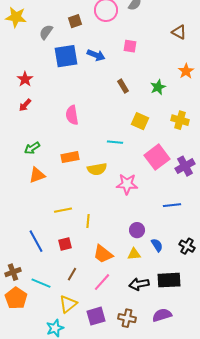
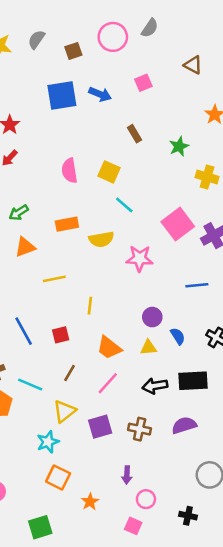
gray semicircle: (46, 32) -> (36, 39), moved
brown triangle: (179, 32) -> (193, 65), moved
pink square: (130, 46) -> (143, 83), turned -32
green star: (158, 87) -> (179, 146), moved
yellow square: (140, 121) -> (109, 172), moved
cyan line: (115, 142) -> (124, 205), turned 35
yellow line: (63, 210) -> (54, 279), moved

